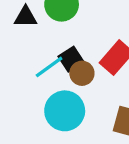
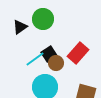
black triangle: (26, 17) -> (20, 27), turned -35

